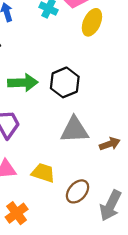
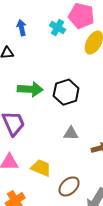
gray triangle: (74, 130) -> (71, 133), size x0.6

